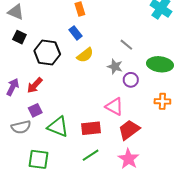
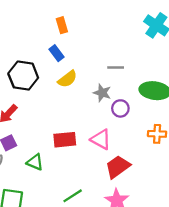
gray line: (126, 45) -> (116, 67), turned -40
green triangle: (58, 127) -> (35, 162), size x0.7
red rectangle: (91, 128) -> (65, 140), moved

